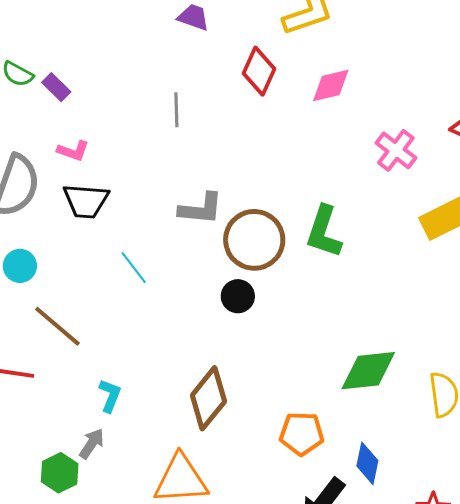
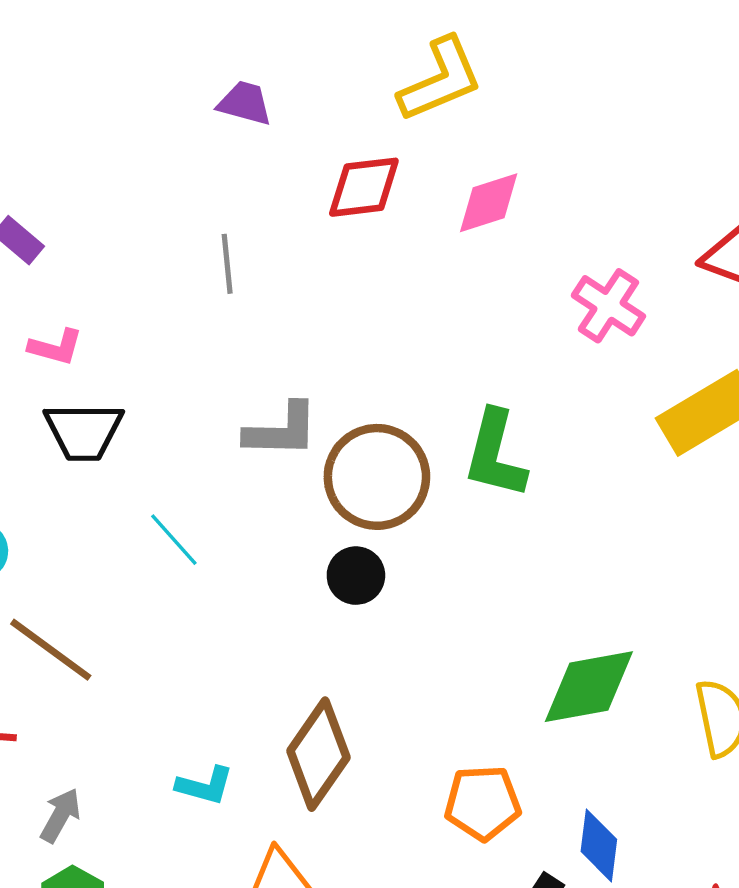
red diamond: (259, 71) -> (364, 187), turned 63
cyan L-shape: (110, 396) -> (205, 786), moved, turned 88
gray arrow: (92, 444) -> (60, 815), moved

